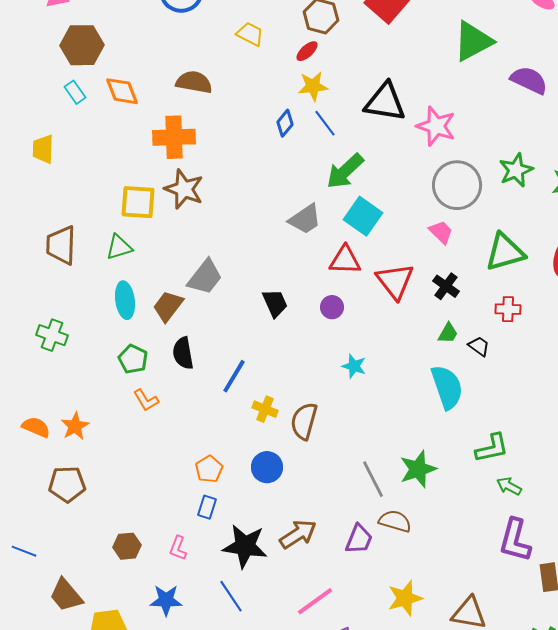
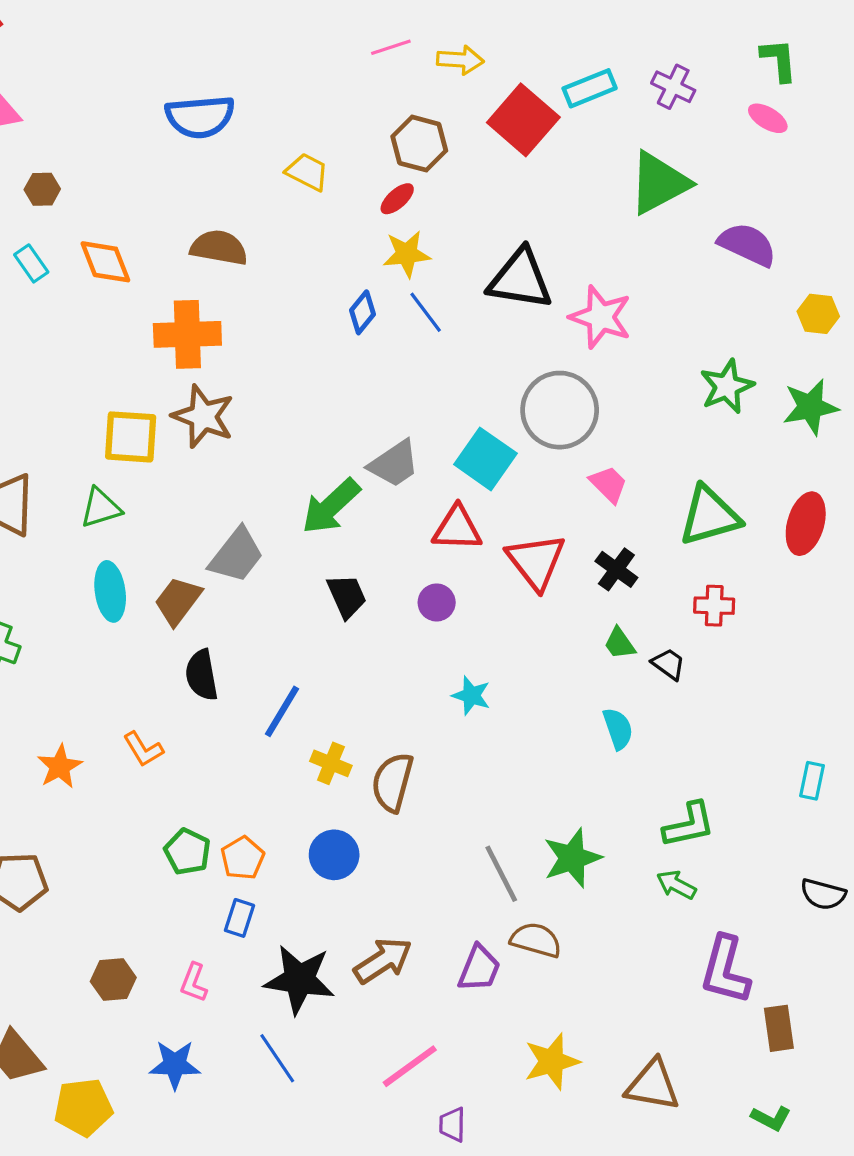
brown hexagon: (82, 45) -> (42, 189), size x0.5
green arrow: (345, 171) -> (331, 506), moved
gray circle: (457, 185) -> (560, 410), moved
green trapezoid: (448, 333) -> (620, 644), turned 115
green pentagon: (133, 359) -> (187, 852), moved
cyan semicircle: (447, 387) -> (618, 729), size x0.6
orange star: (75, 426) -> (60, 767), moved
green arrow: (509, 486) -> (676, 885), moved

